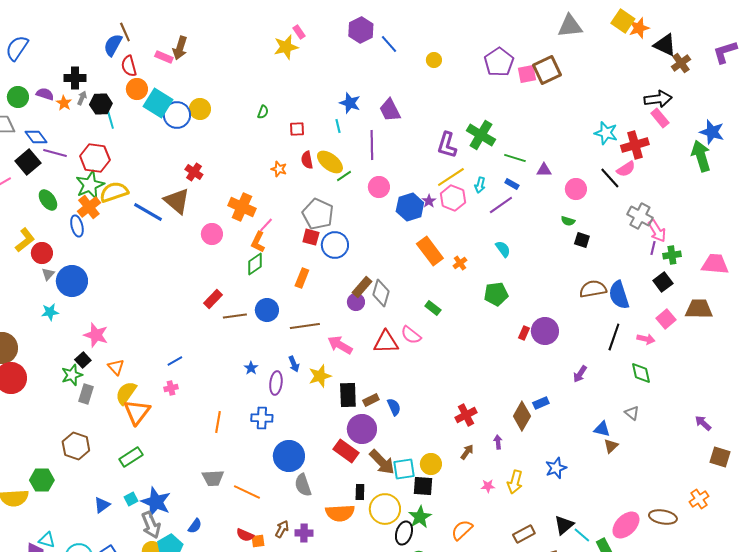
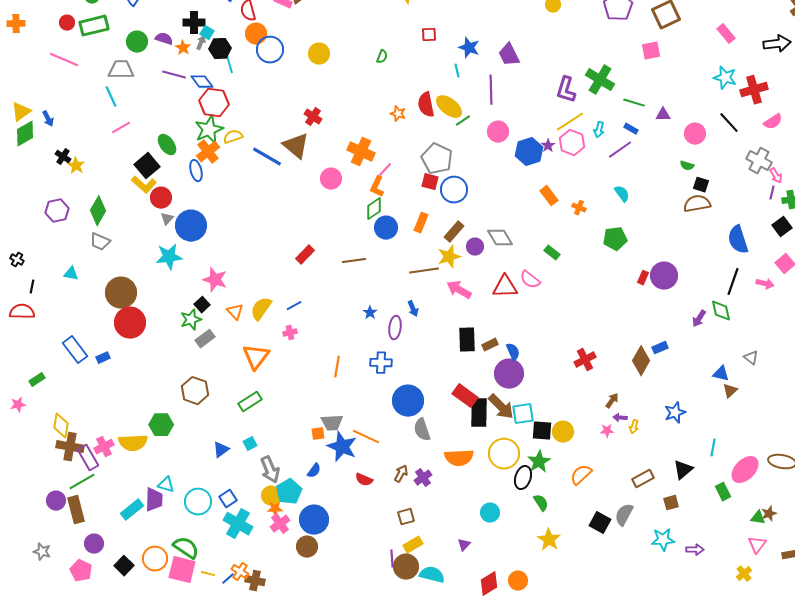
pink square: (527, 74) -> (651, 51), moved
cyan square: (158, 103) -> (207, 33), moved, size x0.5
blue circle: (177, 115) -> (270, 50), moved
pink rectangle: (660, 118) -> (726, 34), moved
red square: (297, 129) -> (429, 35), moved
blue diamond: (36, 137) -> (202, 82), moved
purple line: (55, 153) -> (174, 75), moved
red semicircle: (307, 160) -> (426, 105), size x1.4
black square: (28, 162) -> (147, 166), moved
pink semicircle: (626, 169) -> (773, 122), moved
yellow semicircle: (114, 192) -> (233, 137), size x0.7
pink arrow: (657, 231) -> (776, 176), size x0.7
yellow L-shape: (25, 240) -> (144, 185), turned 80
orange rectangle: (430, 251) -> (549, 196), size x0.7
orange cross: (460, 263) -> (579, 208), turned -32
brown rectangle: (362, 287) -> (454, 232), moved
brown semicircle: (593, 289) -> (697, 204), moved
gray diamond: (381, 293) -> (500, 238), turned -48
red rectangle: (213, 299) -> (305, 255), moved
blue circle: (267, 310) -> (386, 228), moved
cyan star: (50, 312) -> (169, 257), size x1.5
green diamond: (641, 373) -> (721, 311), moved
yellow star: (320, 376) -> (449, 257), moved
yellow semicircle: (126, 393) -> (261, 309), moved
gray rectangle: (86, 394) -> (205, 339), turned 36
purple circle: (362, 429) -> (509, 374), moved
purple arrow: (498, 442) -> (620, 418), moved, turned -80
brown arrow: (467, 452) -> (612, 401), moved
yellow circle: (431, 464) -> (563, 432), moved
yellow arrow: (515, 482) -> (634, 427), size x0.6
black rectangle: (360, 492) -> (479, 413), moved, size x1.8
blue star: (156, 502) -> (342, 447), moved
purple cross: (304, 533) -> (423, 478), turned -36
cyan line: (582, 535) -> (713, 448), moved, turned 60
orange square: (258, 541) -> (318, 434), moved

